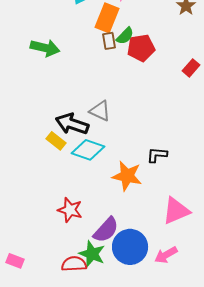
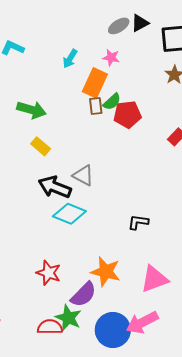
yellow rectangle: (56, 141) -> (41, 146), moved
orange star: (127, 176) -> (106, 272), moved
blue circle: (130, 247) -> (113, 330), moved
pink arrow: (166, 255) -> (142, 322), size x1.4

